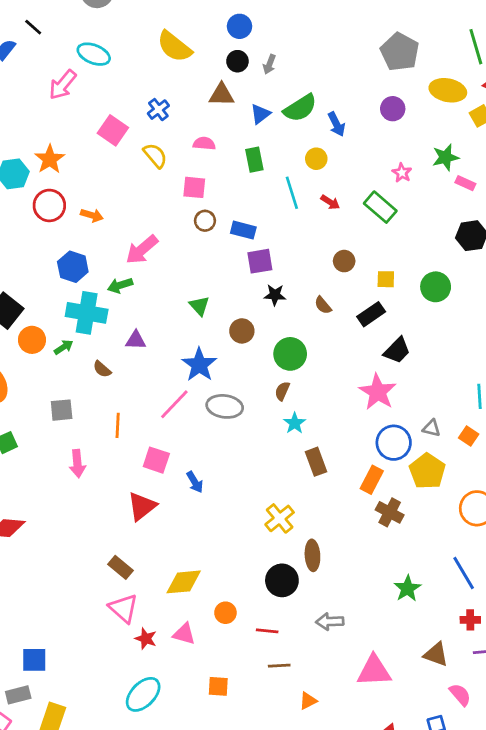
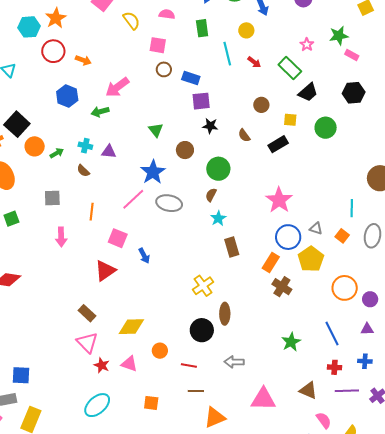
cyan cross: (87, 313) -> (85, 146), moved, size x0.5
black trapezoid: (397, 350) -> (308, 92), moved
orange triangle: (308, 701) -> (215, 417), size x1.6

